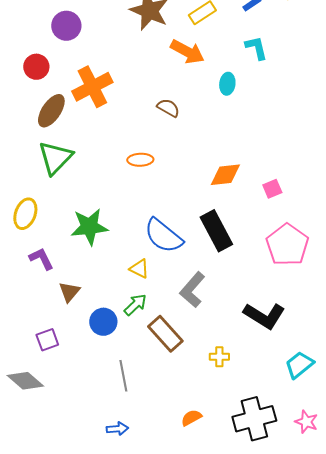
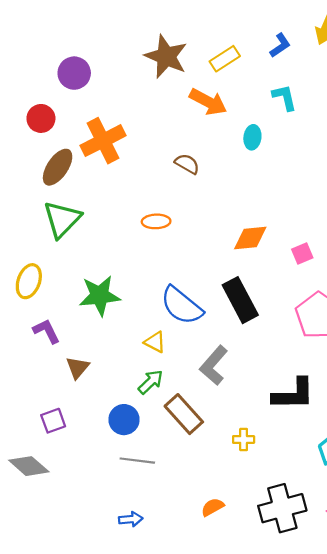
black L-shape: (264, 316) -> (293, 394), turned -33
blue circle: (103, 322) -> (124, 420), moved
gray line: (123, 376) -> (137, 461), turned -72

